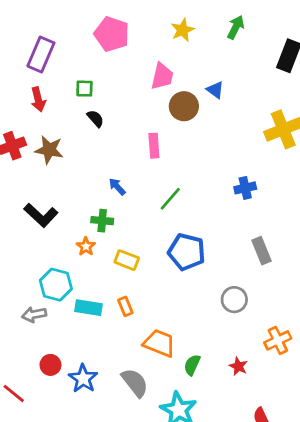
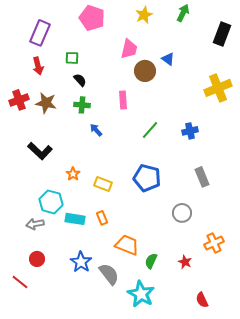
green line: (170, 199) -> (150, 130), moved
green cross: (102, 221) -> (82, 105), moved
red circle: (50, 365) -> (37, 259), moved
blue star: (83, 379) -> (81, 262), moved

